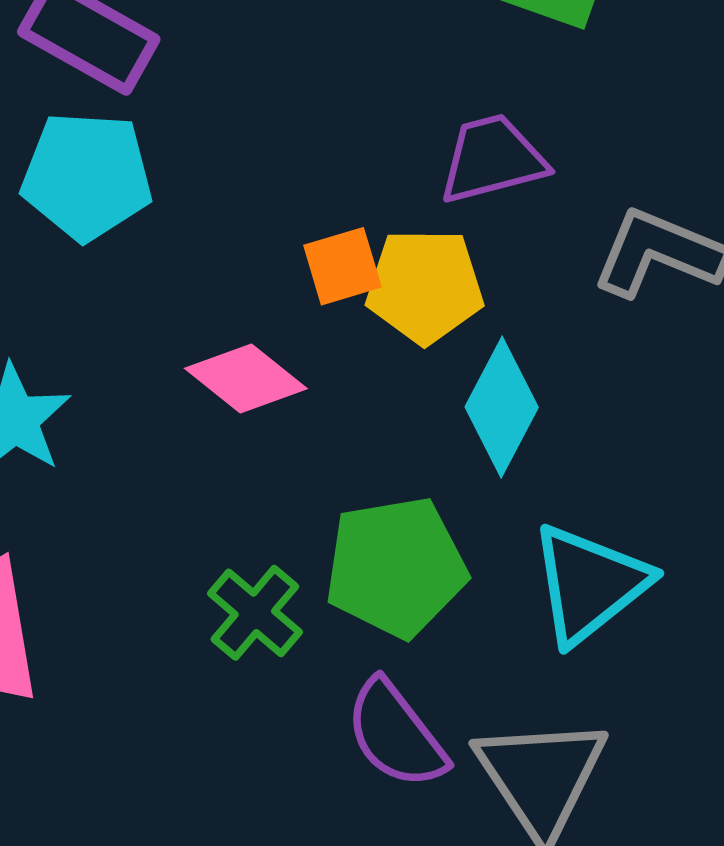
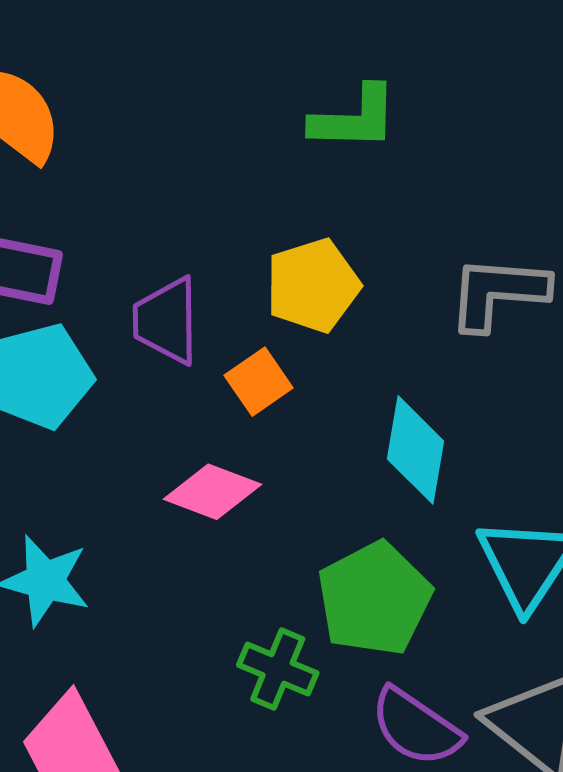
purple trapezoid: (492, 159) -> (166, 321), moved, turned -58
yellow pentagon: (425, 286) -> (313, 285), moved

